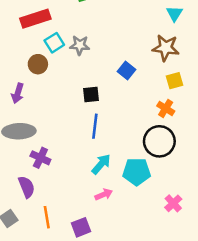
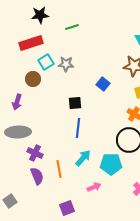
purple semicircle: (27, 187) -> (37, 176), moved
pink arrow: (104, 194) -> (94, 187), moved
orange line: (47, 217) -> (59, 169), moved

